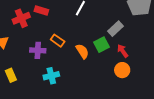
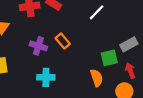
orange semicircle: (82, 51) -> (97, 78), moved

